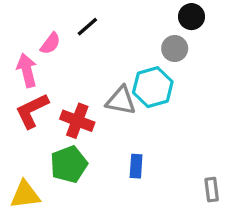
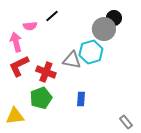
black circle: (191, 17) -> (114, 18), moved
pink semicircle: (50, 43) -> (30, 26), turned 48
gray circle: (175, 49) -> (104, 29), size x1.5
gray rectangle: (212, 190) -> (126, 122), moved, turned -32

